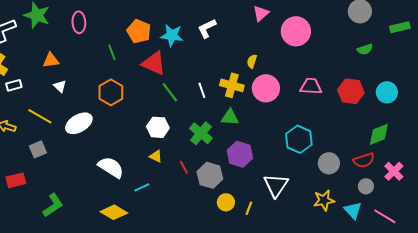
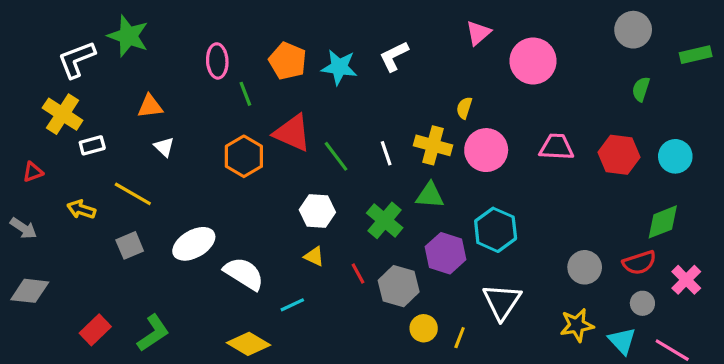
pink ellipse: (79, 22) -> (217, 61), moved
green semicircle: (365, 49) -> (641, 89), turned 126
red triangle: (154, 63) -> (292, 133), moved
white ellipse: (79, 123) -> (194, 244), moved
cyan hexagon: (299, 139) -> (496, 230), moved
red rectangle: (16, 180) -> (95, 330), moved, turned -30

